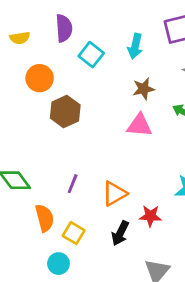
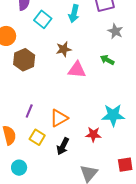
brown star: (144, 89) -> (64, 49), moved
red star: (150, 216) -> (93, 134), moved
yellow square: (74, 233) -> (37, 137), moved

